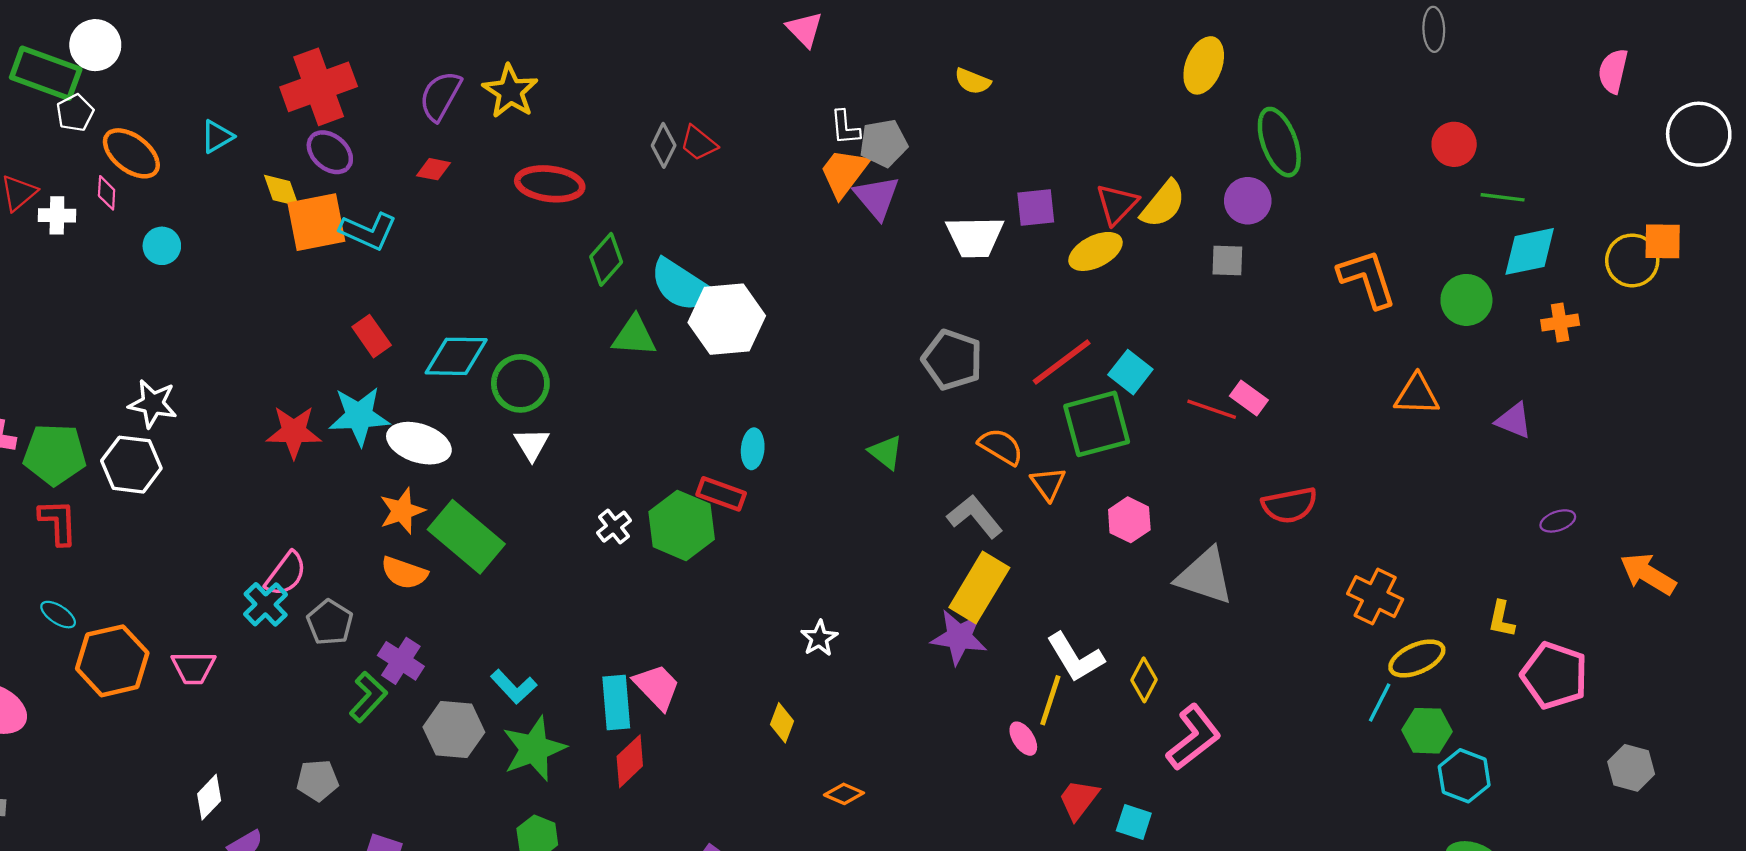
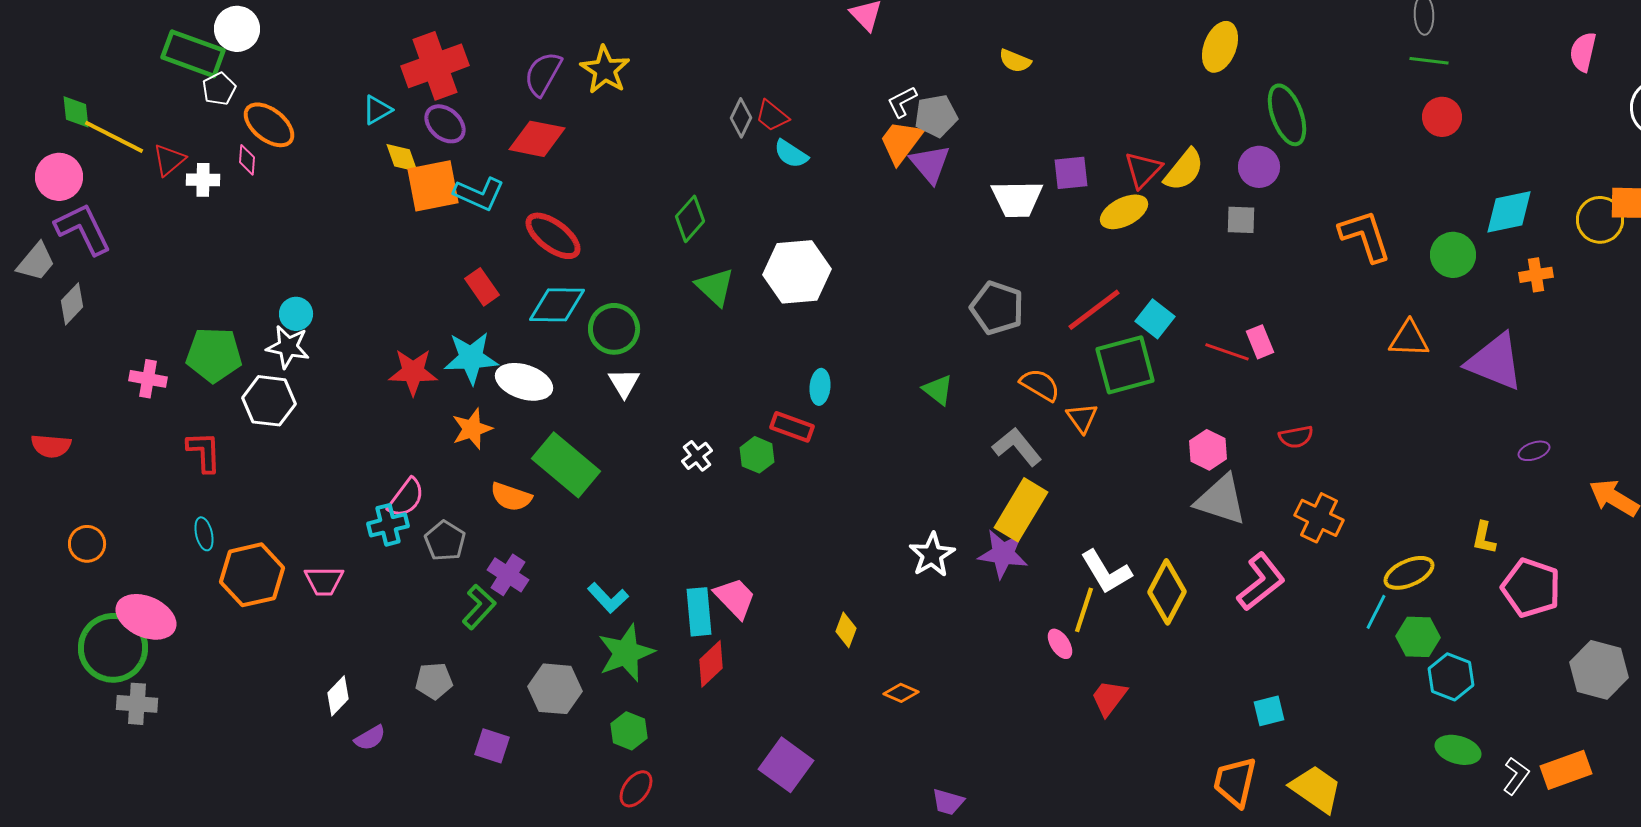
white L-shape: (845, 127) -> (902, 102), turned 68
cyan triangle: (217, 136) -> (377, 110), moved
red diamond: (434, 169) -> (537, 139), size x1.8
red ellipse: (550, 184) -> (553, 236), moved, turned 30
green line: (1503, 197) -> (1429, 61), moved
cyan circle: (162, 246) -> (296, 314), moved
cyan semicircle: (682, 285) -> (791, 154), moved, size x0.6
green triangle: (634, 336) -> (715, 287), turned 39
pink rectangle: (1249, 398) -> (1260, 342), turned 32
purple triangle: (1514, 421) -> (1495, 362), size x1.8
green pentagon: (55, 454) -> (214, 355), moved
red semicircle: (1289, 505) -> (1296, 437), size x0.7
orange star: (402, 511) -> (472, 429), moved
pink hexagon: (1129, 520) -> (1208, 450), moved
green hexagon: (682, 525) -> (757, 455), size x0.6
orange cross: (1375, 597) -> (1319, 518), moved
cyan cross: (266, 604) -> (388, 525), turned 30
cyan ellipse: (58, 615) -> (204, 534), turned 44
white star: (819, 638) -> (932, 555), moved, size x1.4
yellow diamond: (1144, 680) -> (1167, 592), size x1.6
gray hexagon: (454, 730) -> (555, 689), moved
pink L-shape: (1194, 737) -> (1261, 582), moved
gray hexagon: (1631, 768) -> (1599, 670), size x1.4
cyan square: (1134, 822) -> (1269, 711), moved, turned -32

